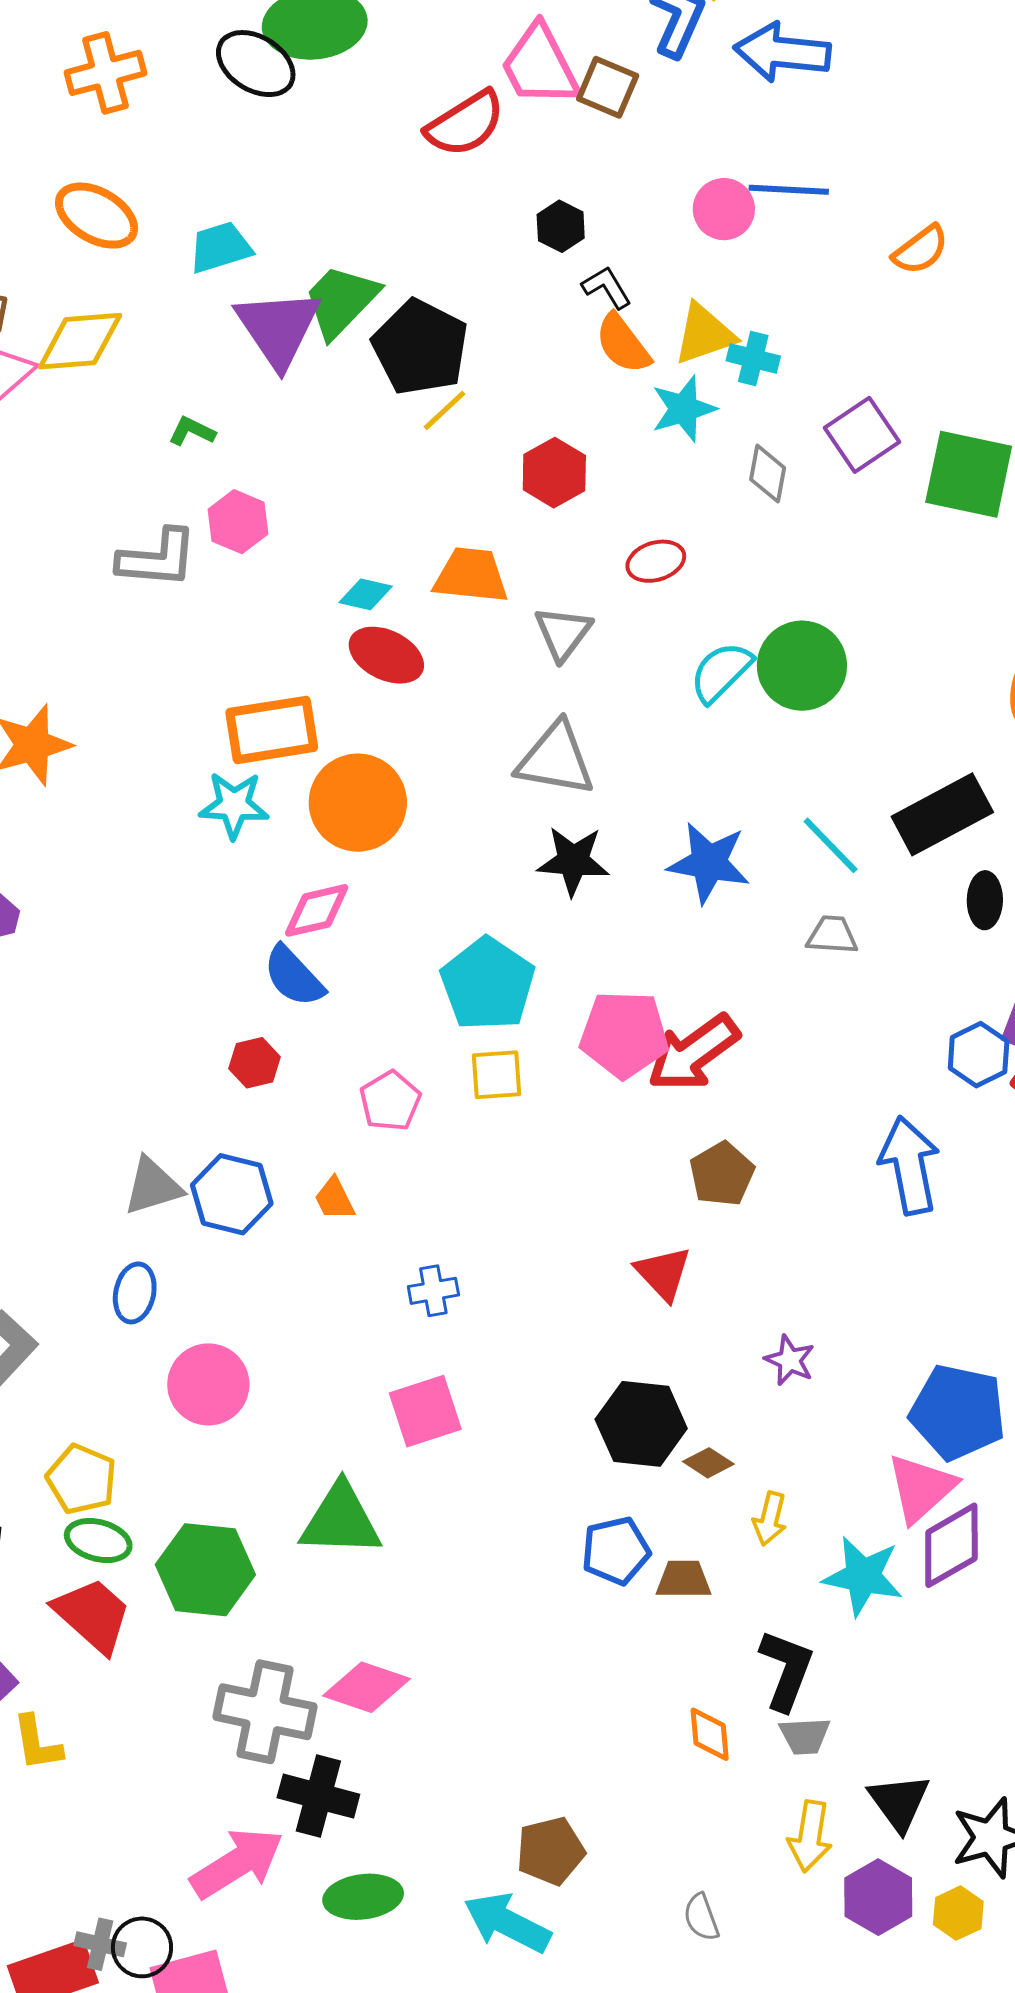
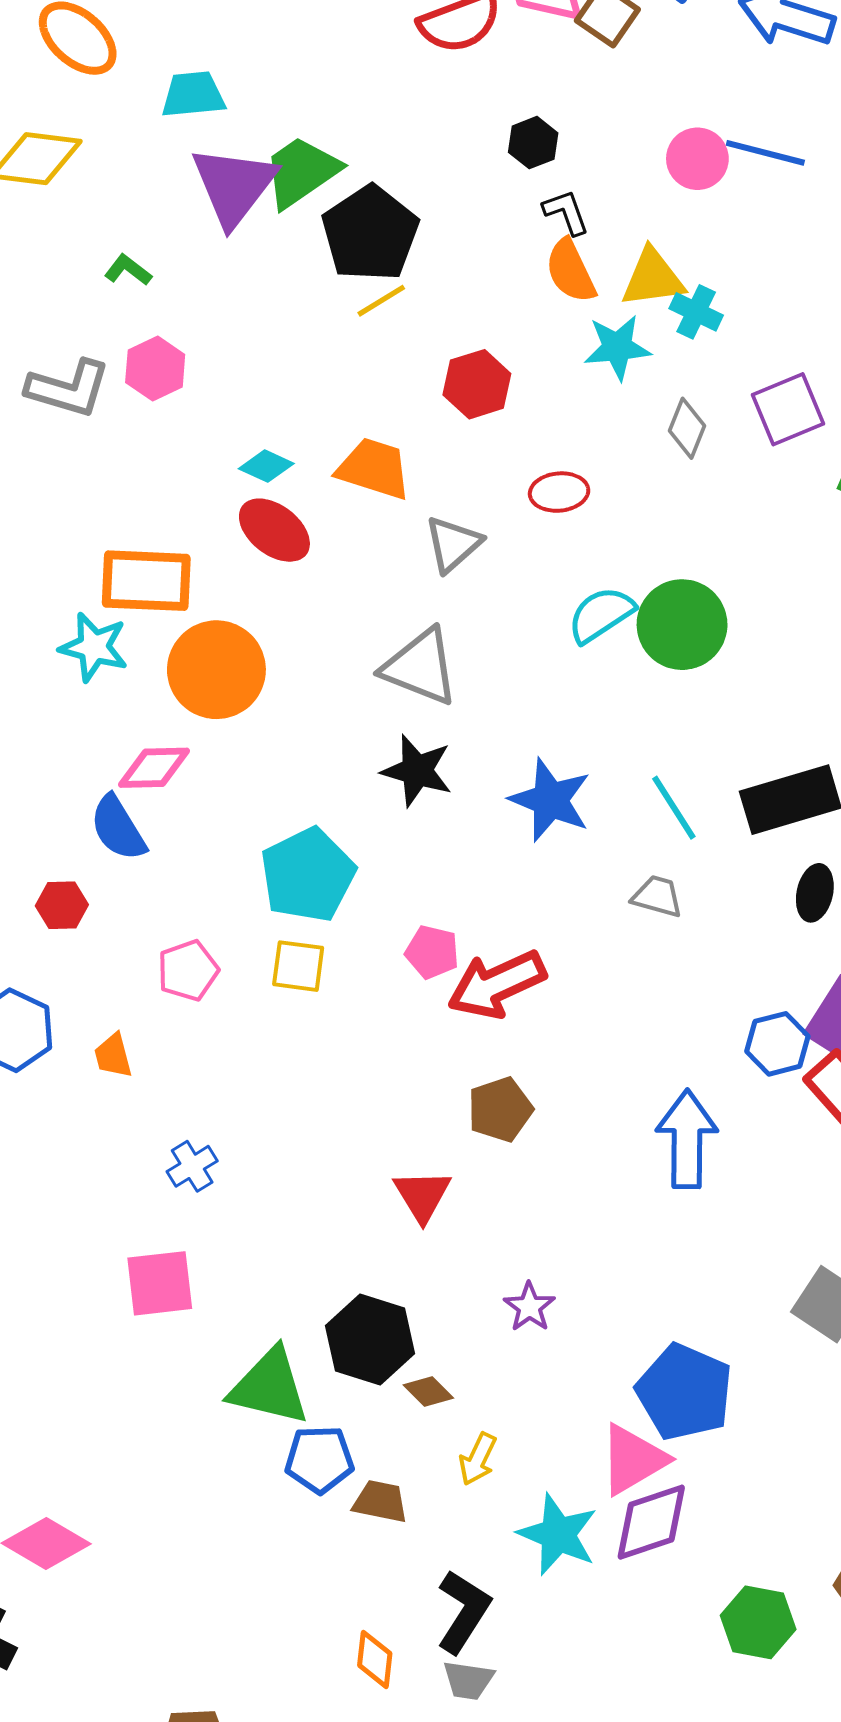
pink pentagon: (624, 1034) -> (432, 952), size x0.6
blue cross: (433, 1291) -> (192, 1166), turned -33
green triangle: (341, 1520) -> (269, 1387), moved

